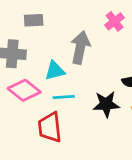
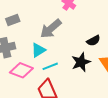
gray arrow: (80, 48) -> (51, 29), turned -125

